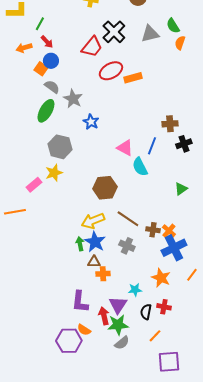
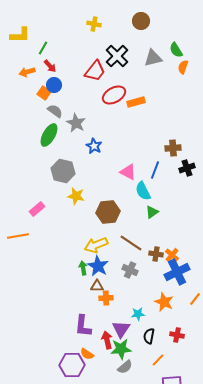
yellow star: (54, 173) -> (76, 196), moved, turned 30
green triangle: (181, 189) -> (152, 212), moved
red cross: (164, 307) -> (177, 335), moved

